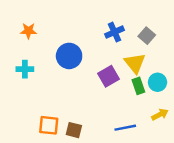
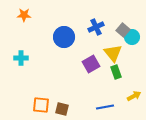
orange star: (28, 31) -> (24, 15), moved
blue circle: (69, 56) -> (64, 37), moved
cyan circle: (158, 82) -> (132, 37), moved

